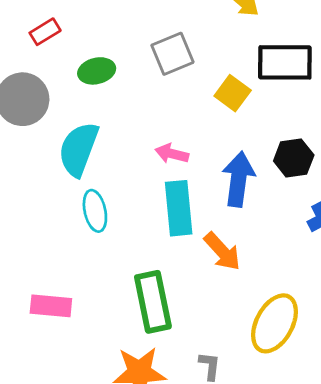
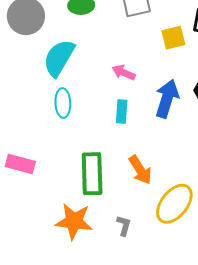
yellow square: (233, 93) -> (173, 38), turned 30
cyan rectangle: (179, 208) -> (122, 111), size x0.6
orange arrow: (222, 251) -> (140, 170), moved

